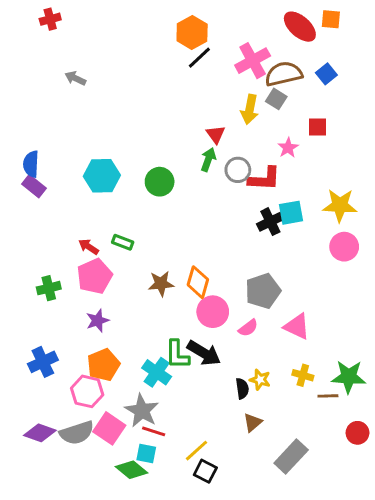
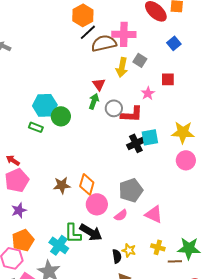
pink cross: (253, 61) -> (124, 34), turned 30
brown semicircle: (284, 74) -> (104, 43), moved
cyan hexagon: (102, 176) -> (45, 105), moved
green rectangle: (123, 242) -> (36, 127), moved

